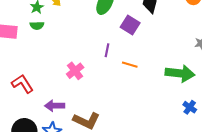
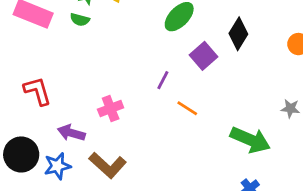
pink cross: (75, 71) -> (111, 108), moved

